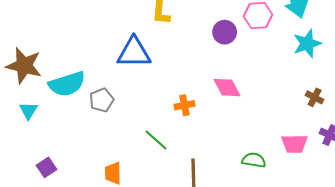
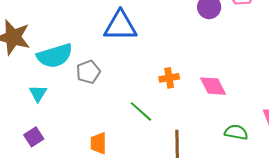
pink diamond: (227, 88) -> (213, 86), moved
cyan triangle: (28, 110) -> (38, 93), moved

